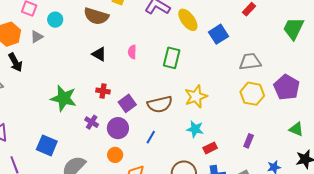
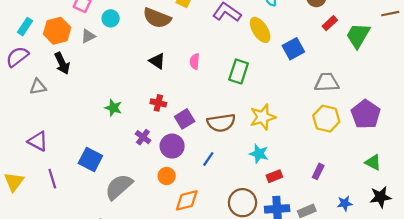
green trapezoid: (294, 28) -> (358, 35), moved
green star: (64, 98) -> (113, 108), size x0.6

